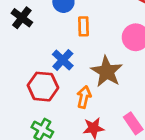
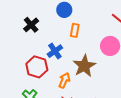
black cross: (22, 18) -> (31, 25), moved

